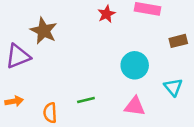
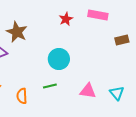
cyan circle: (135, 65) -> (59, 59), moved
cyan triangle: (173, 87) -> (117, 93), moved

